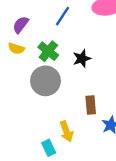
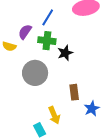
purple semicircle: (21, 25) -> (25, 32), moved
green cross: (48, 51) -> (47, 41), moved, turned -30

